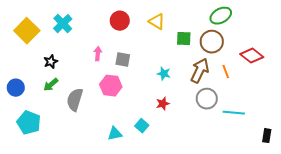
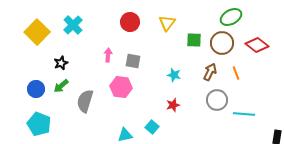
yellow triangle: (157, 22) -> (167, 23), turned 36
red diamond: (252, 56) -> (257, 45), moved
brown arrow: (200, 71) -> (210, 72), size x0.7
blue circle: (16, 88) -> (36, 89), moved

